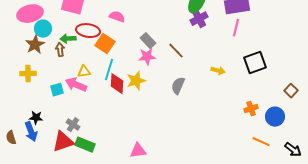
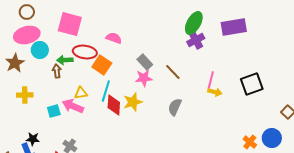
pink line: (236, 28) -> (211, 80), moved
brown star: (35, 45) -> (15, 63), moved
orange cross: (251, 109) -> (250, 142), moved, turned -32

